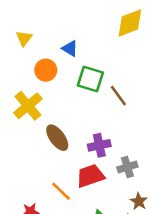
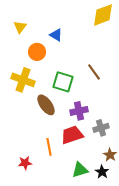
green square: (90, 79) -> (63, 82), moved
yellow cross: (28, 106) -> (23, 80), turned -30
orange line: (61, 191) -> (49, 147), turned 36

